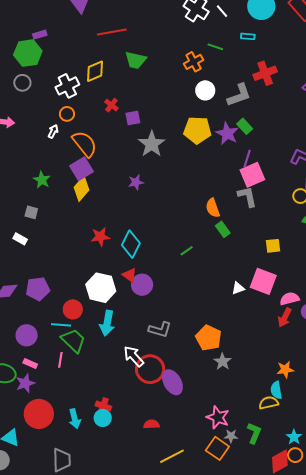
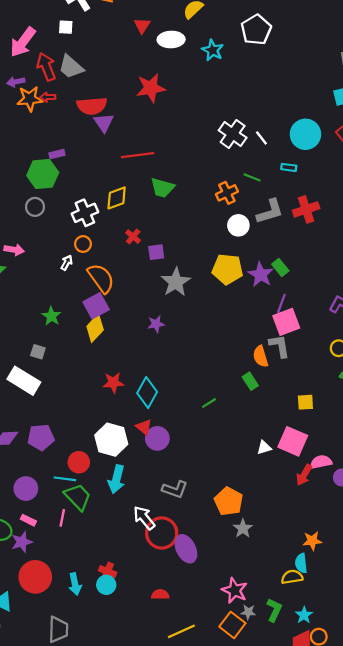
gray L-shape: (239, 95) -> (270, 212), moved
orange semicircle: (213, 208) -> (261, 356), moved
white rectangle: (20, 239) -> (24, 381), size x2.0
red arrow: (285, 317) -> (304, 475), moved
cyan star: (294, 437) -> (304, 615), moved

